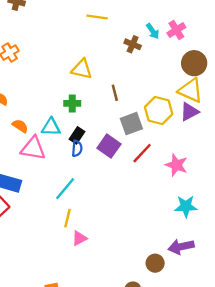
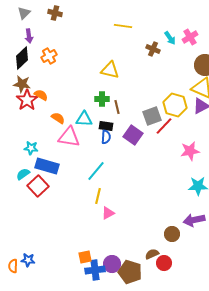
brown line: (115, 93) -> (117, 107), moved
black rectangle: (77, 135) -> (106, 126), turned 64
red line: (142, 153) -> (164, 126), moved
pink star: (176, 165) -> (190, 151), turned -30

